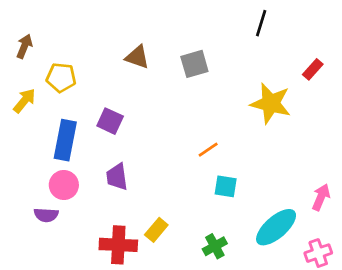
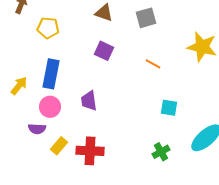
yellow arrow: (24, 101) -> (19, 86), moved
purple square: (110, 121) -> (104, 51), moved
orange line: (208, 150) -> (153, 64), moved, turned 63
yellow rectangle: (156, 230) -> (59, 146), moved

